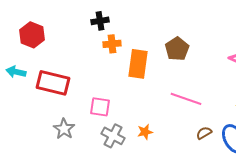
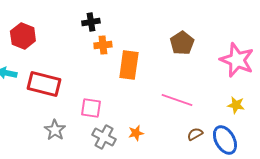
brown pentagon: (177, 49) -> (182, 43), moved

